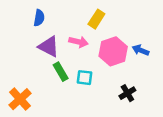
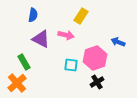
pink hexagon: (113, 51) -> (95, 58), moved
green rectangle: (61, 72) -> (24, 62), moved
black cross: (127, 93) -> (97, 82), moved

